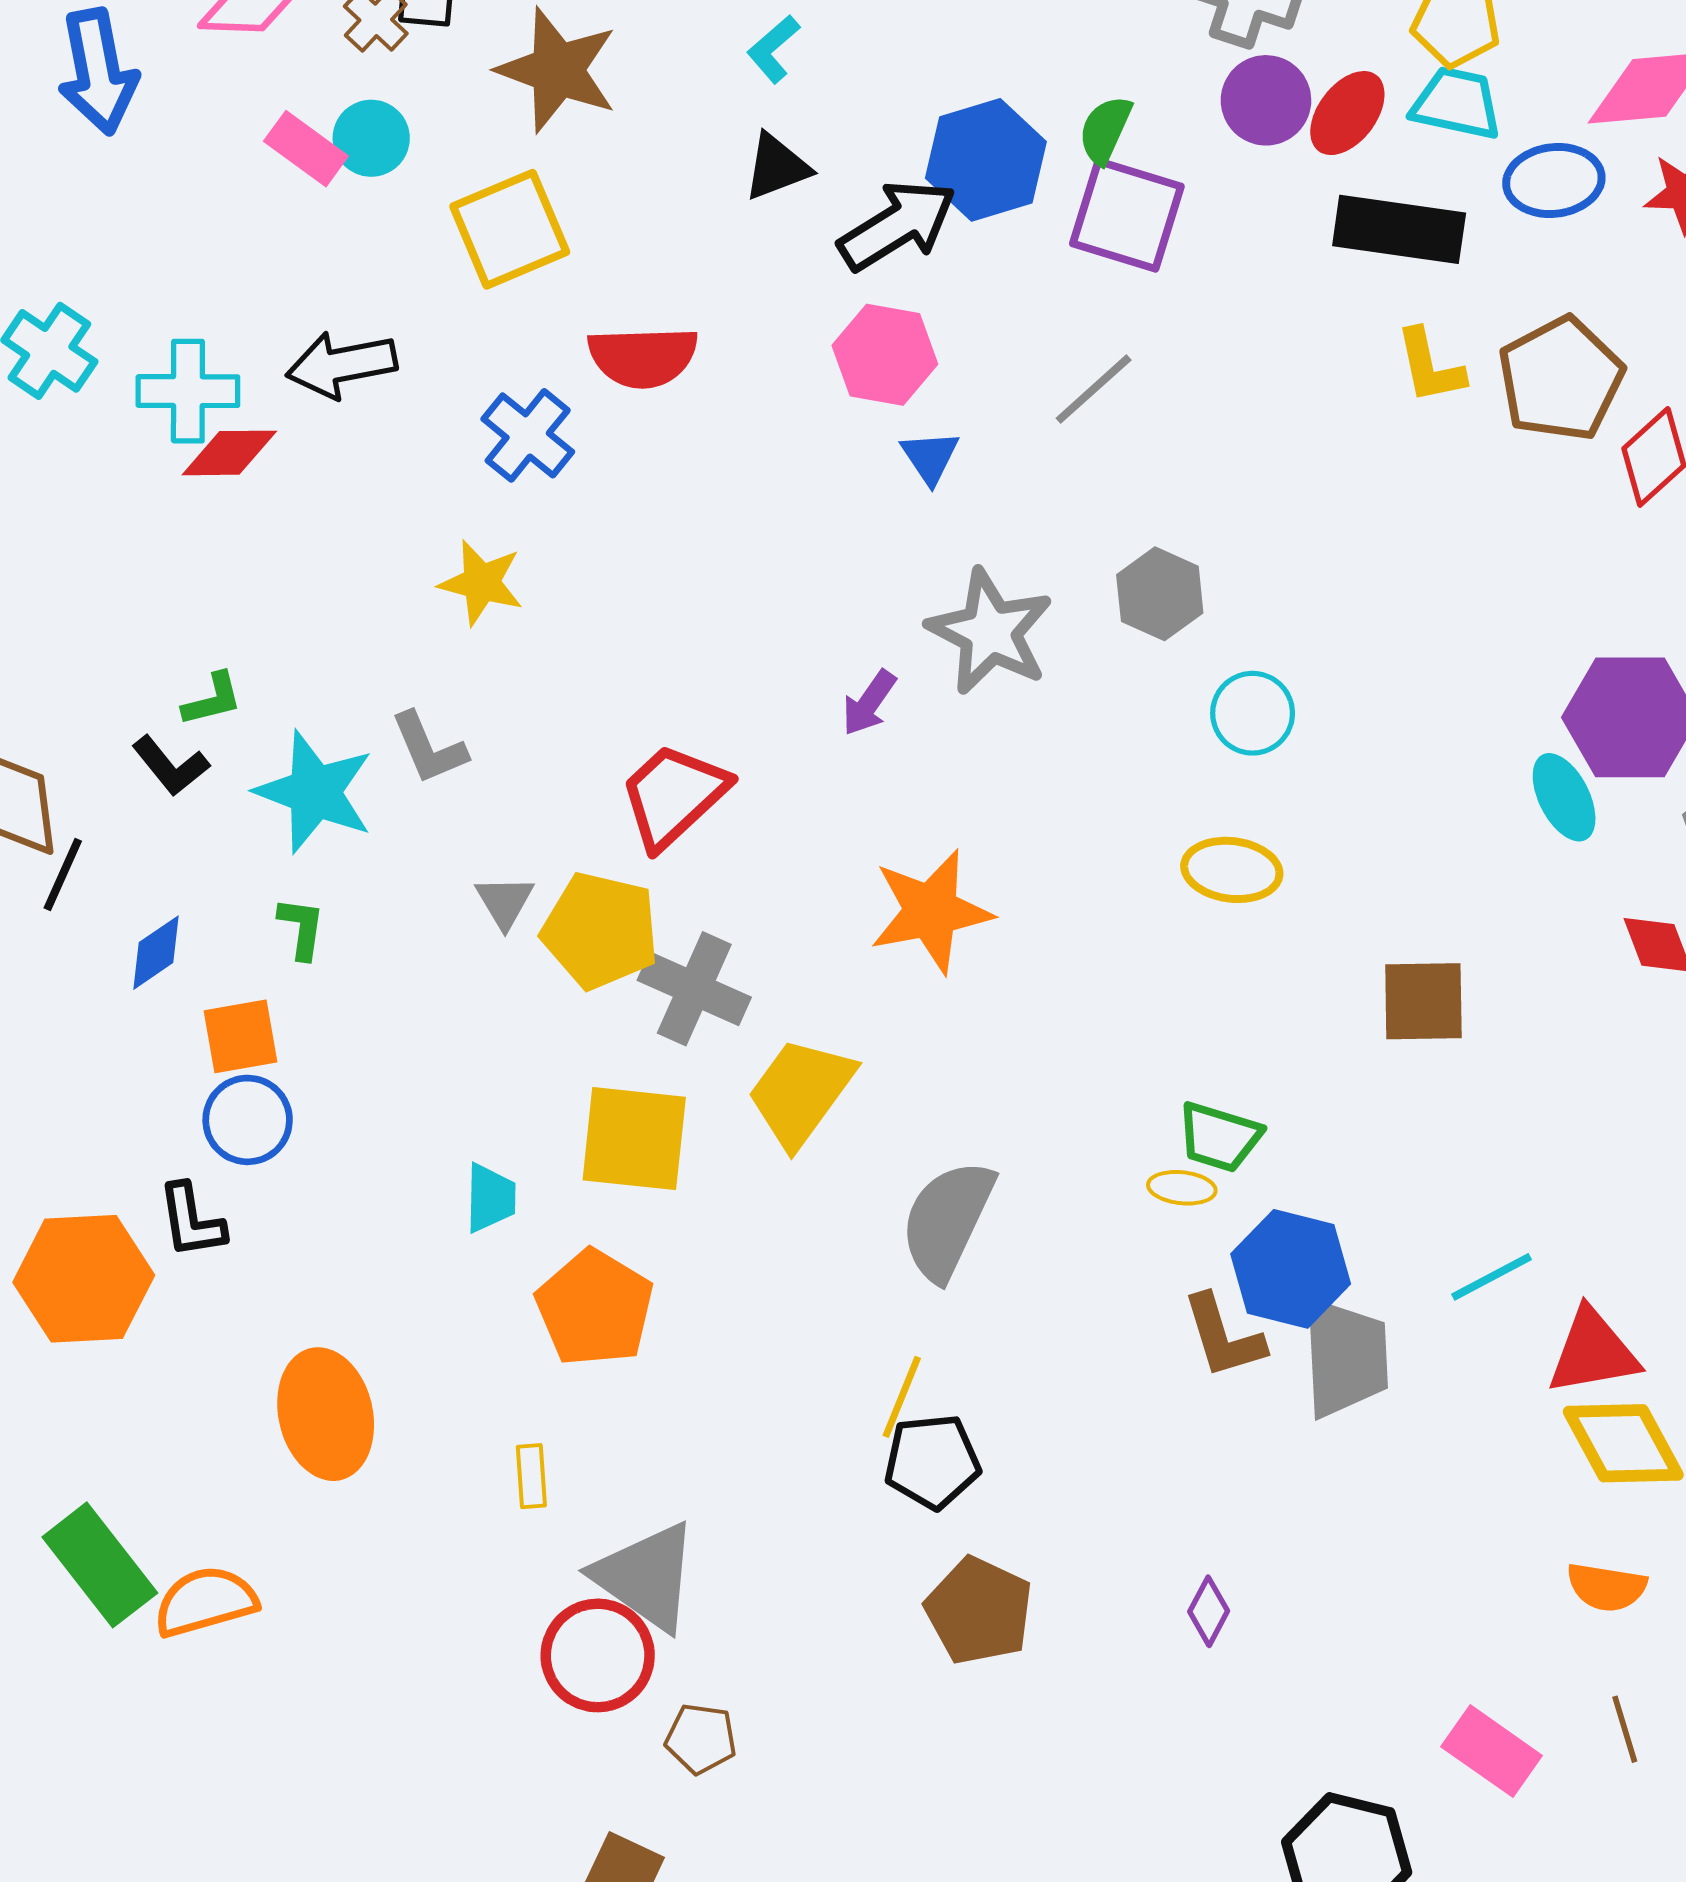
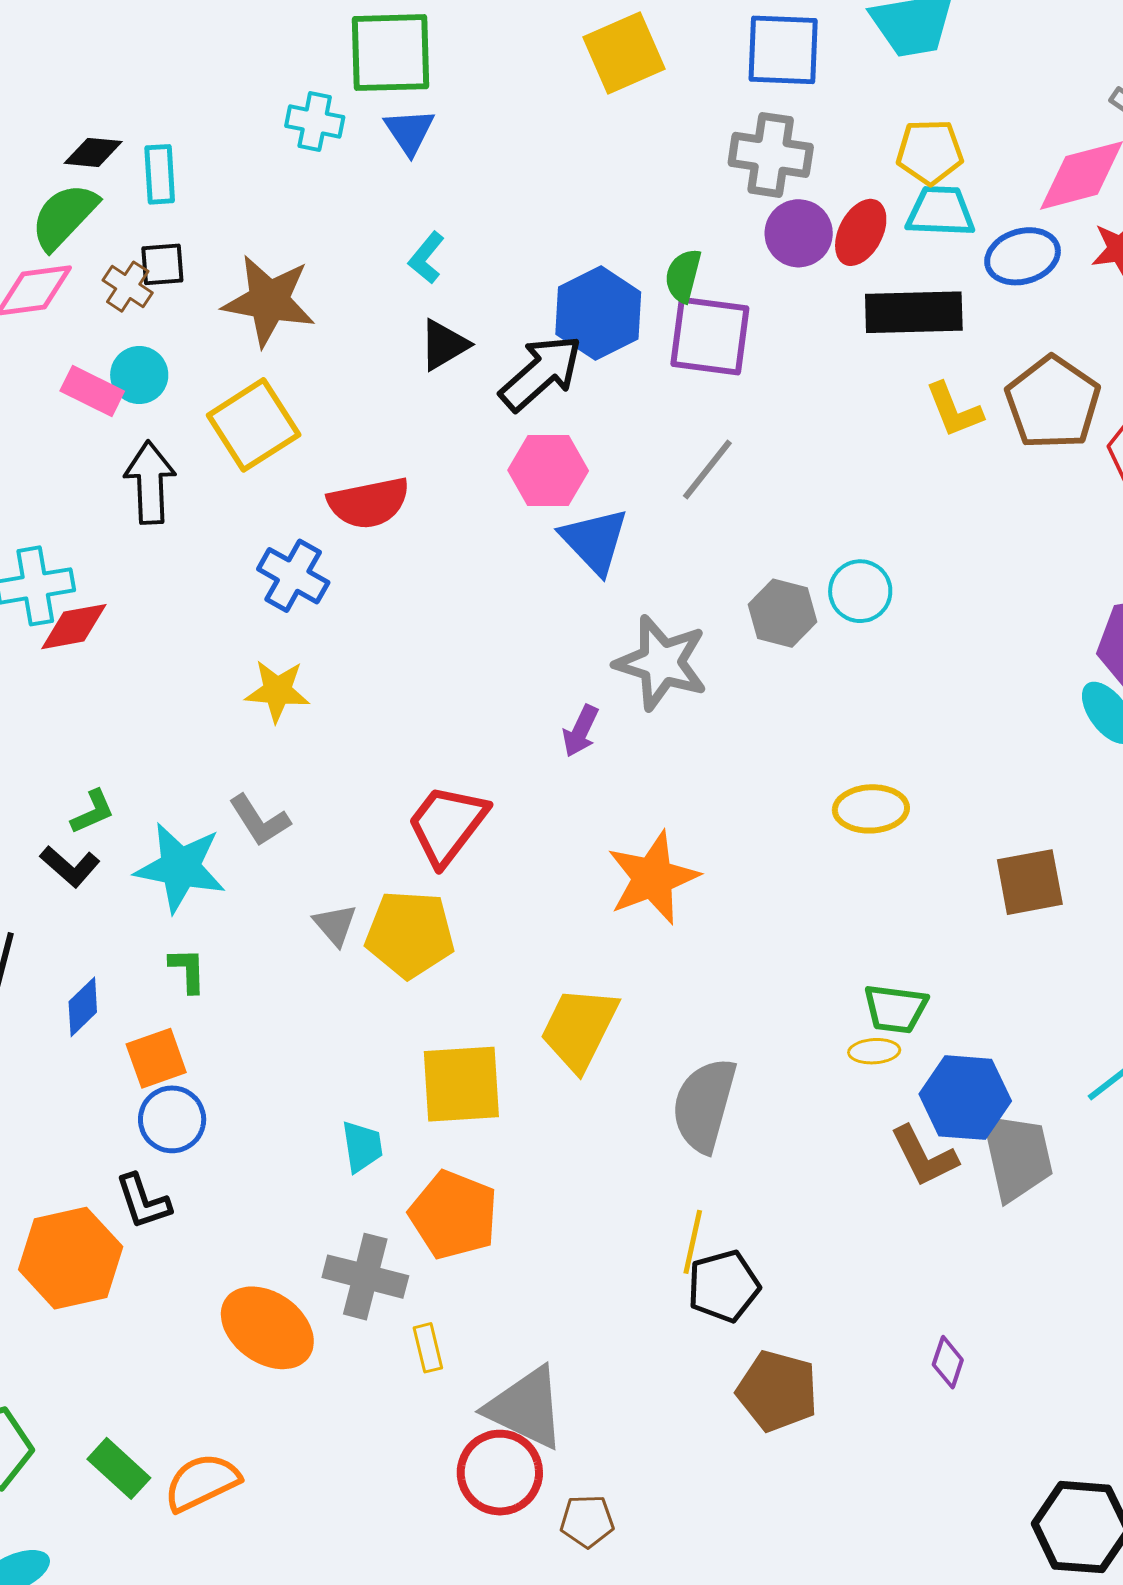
black arrow: (342, 365) -> (150, 483), moved, turned 108
blue triangle: (930, 457) -> (595, 541), size x1.6
cyan circle: (1253, 713) -> (860, 591), moved
gray cross: (694, 989) -> (365, 1277), moved
orange ellipse: (326, 1414) -> (267, 1328), turned -32
green rectangle: (100, 1565) -> (119, 1468), size x0.7

